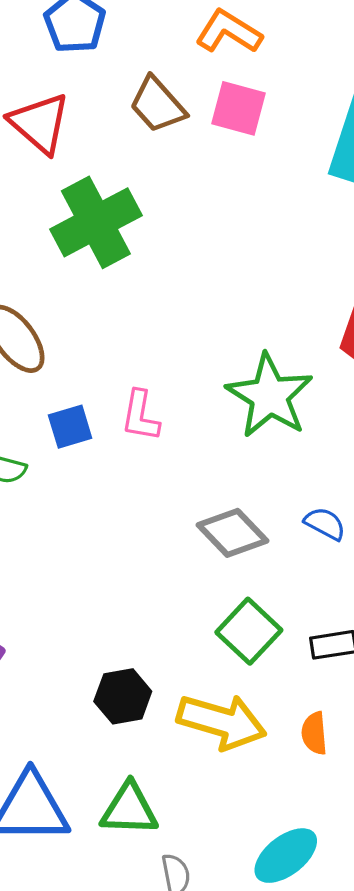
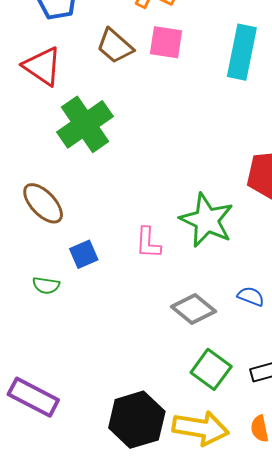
pink L-shape: (140, 416) -> (148, 243), moved
black hexagon: (123, 696) -> (137, 420), size x1.6

